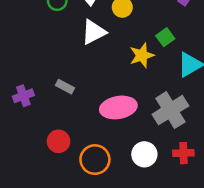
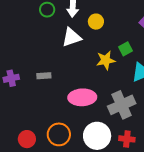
gray rectangle: (65, 87) -> (44, 76), turned -40
red circle: (59, 141) -> (27, 139), moved
white circle: (144, 154) -> (97, 136), size x1.4

